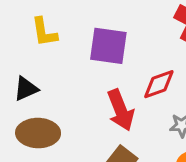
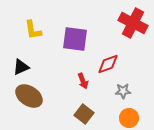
red arrow: (121, 110) -> (83, 81), size x0.6
brown ellipse: (38, 133) -> (29, 96), turned 32

